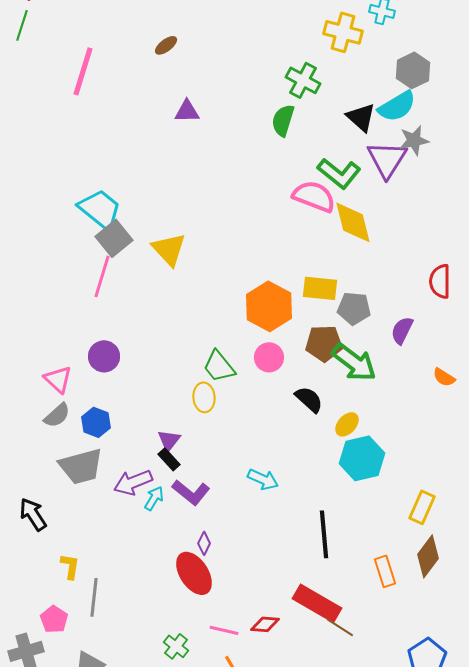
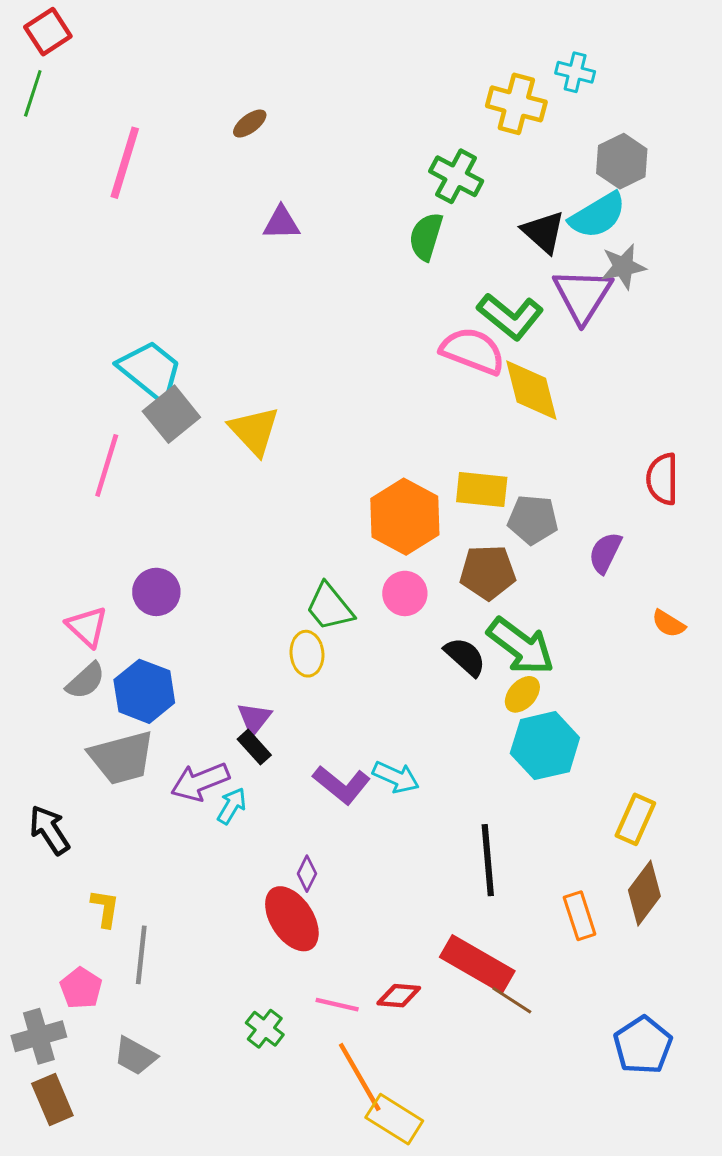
pink line: (102, 276) -> (107, 465), moved
green arrow: (354, 362) -> (521, 646), moved
blue hexagon: (96, 422) -> (144, 691), size x1.4
purple L-shape: (191, 492) -> (342, 785), moved

